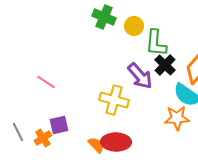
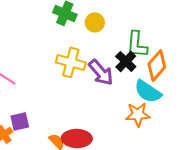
green L-shape: (156, 43) -> (137, 44), moved
yellow cross: (114, 100) -> (71, 62), moved

